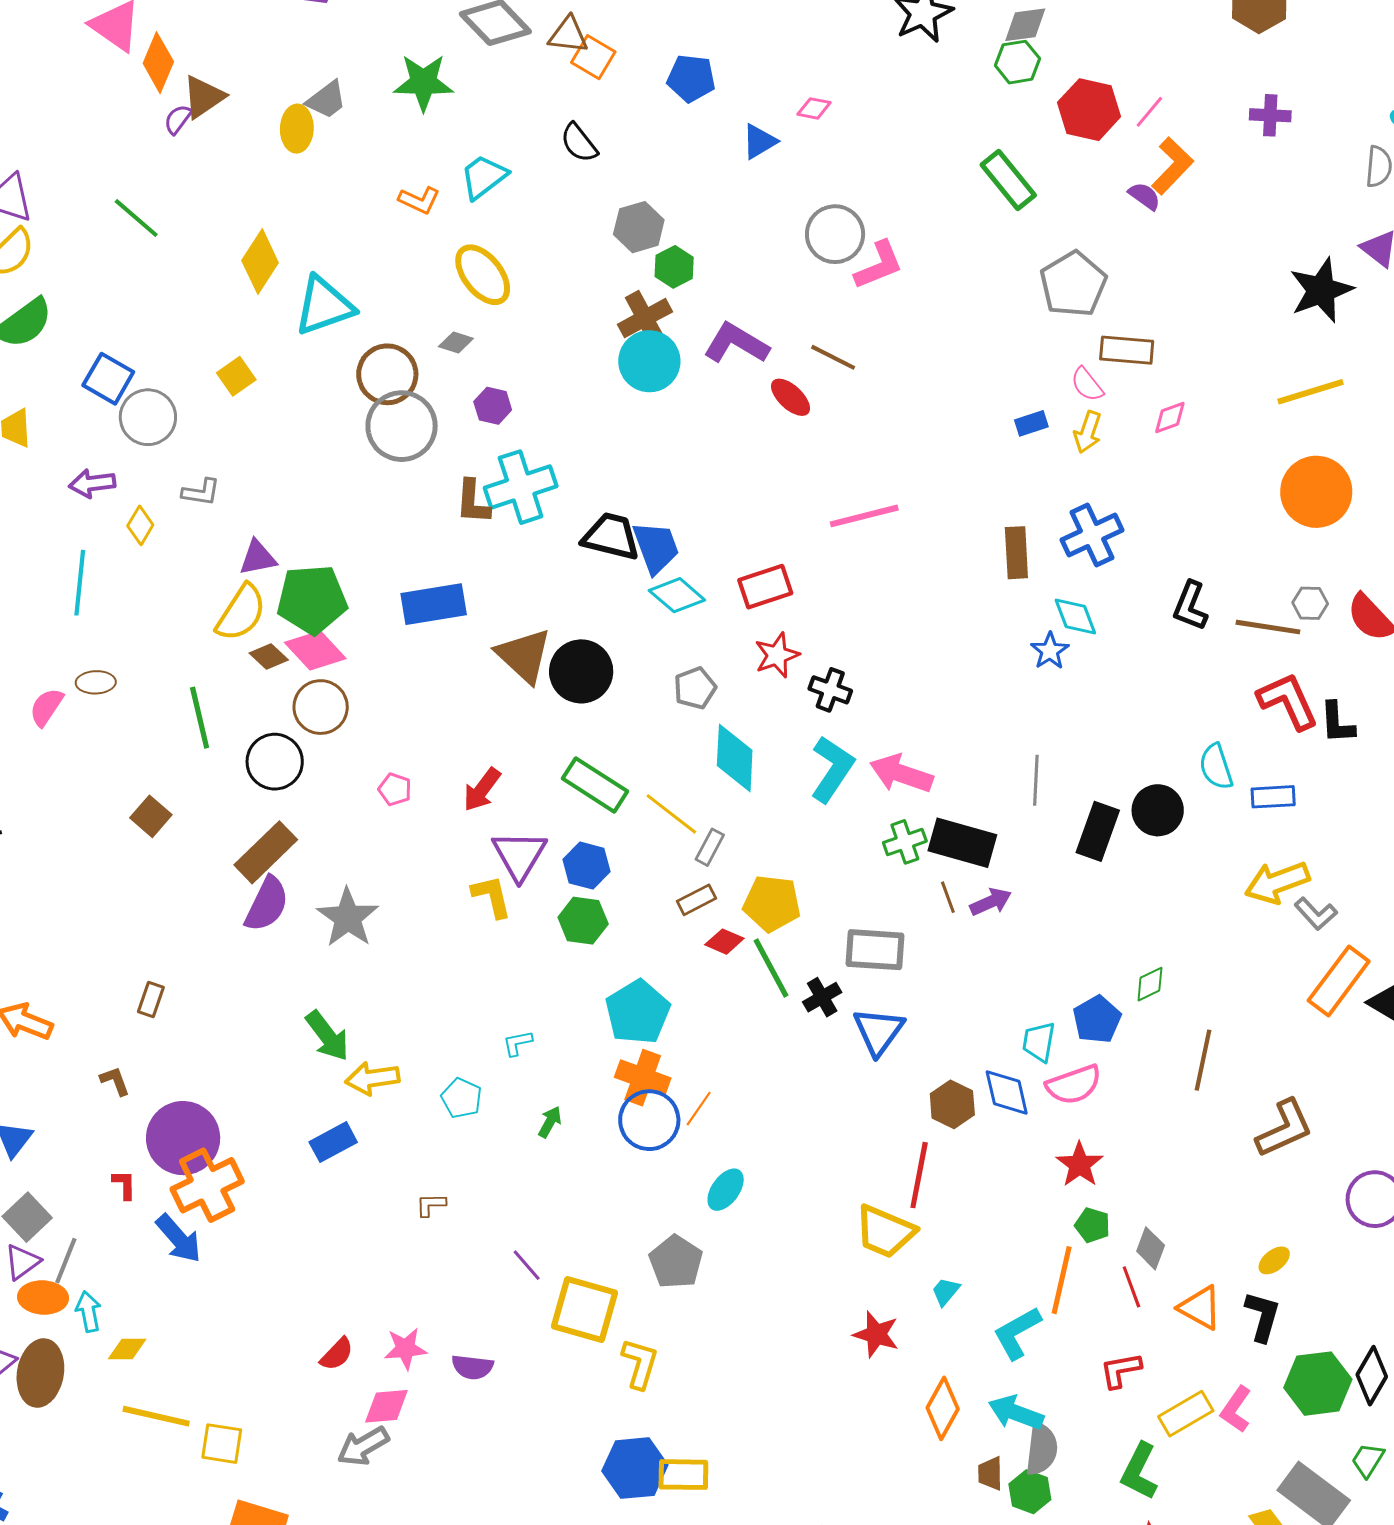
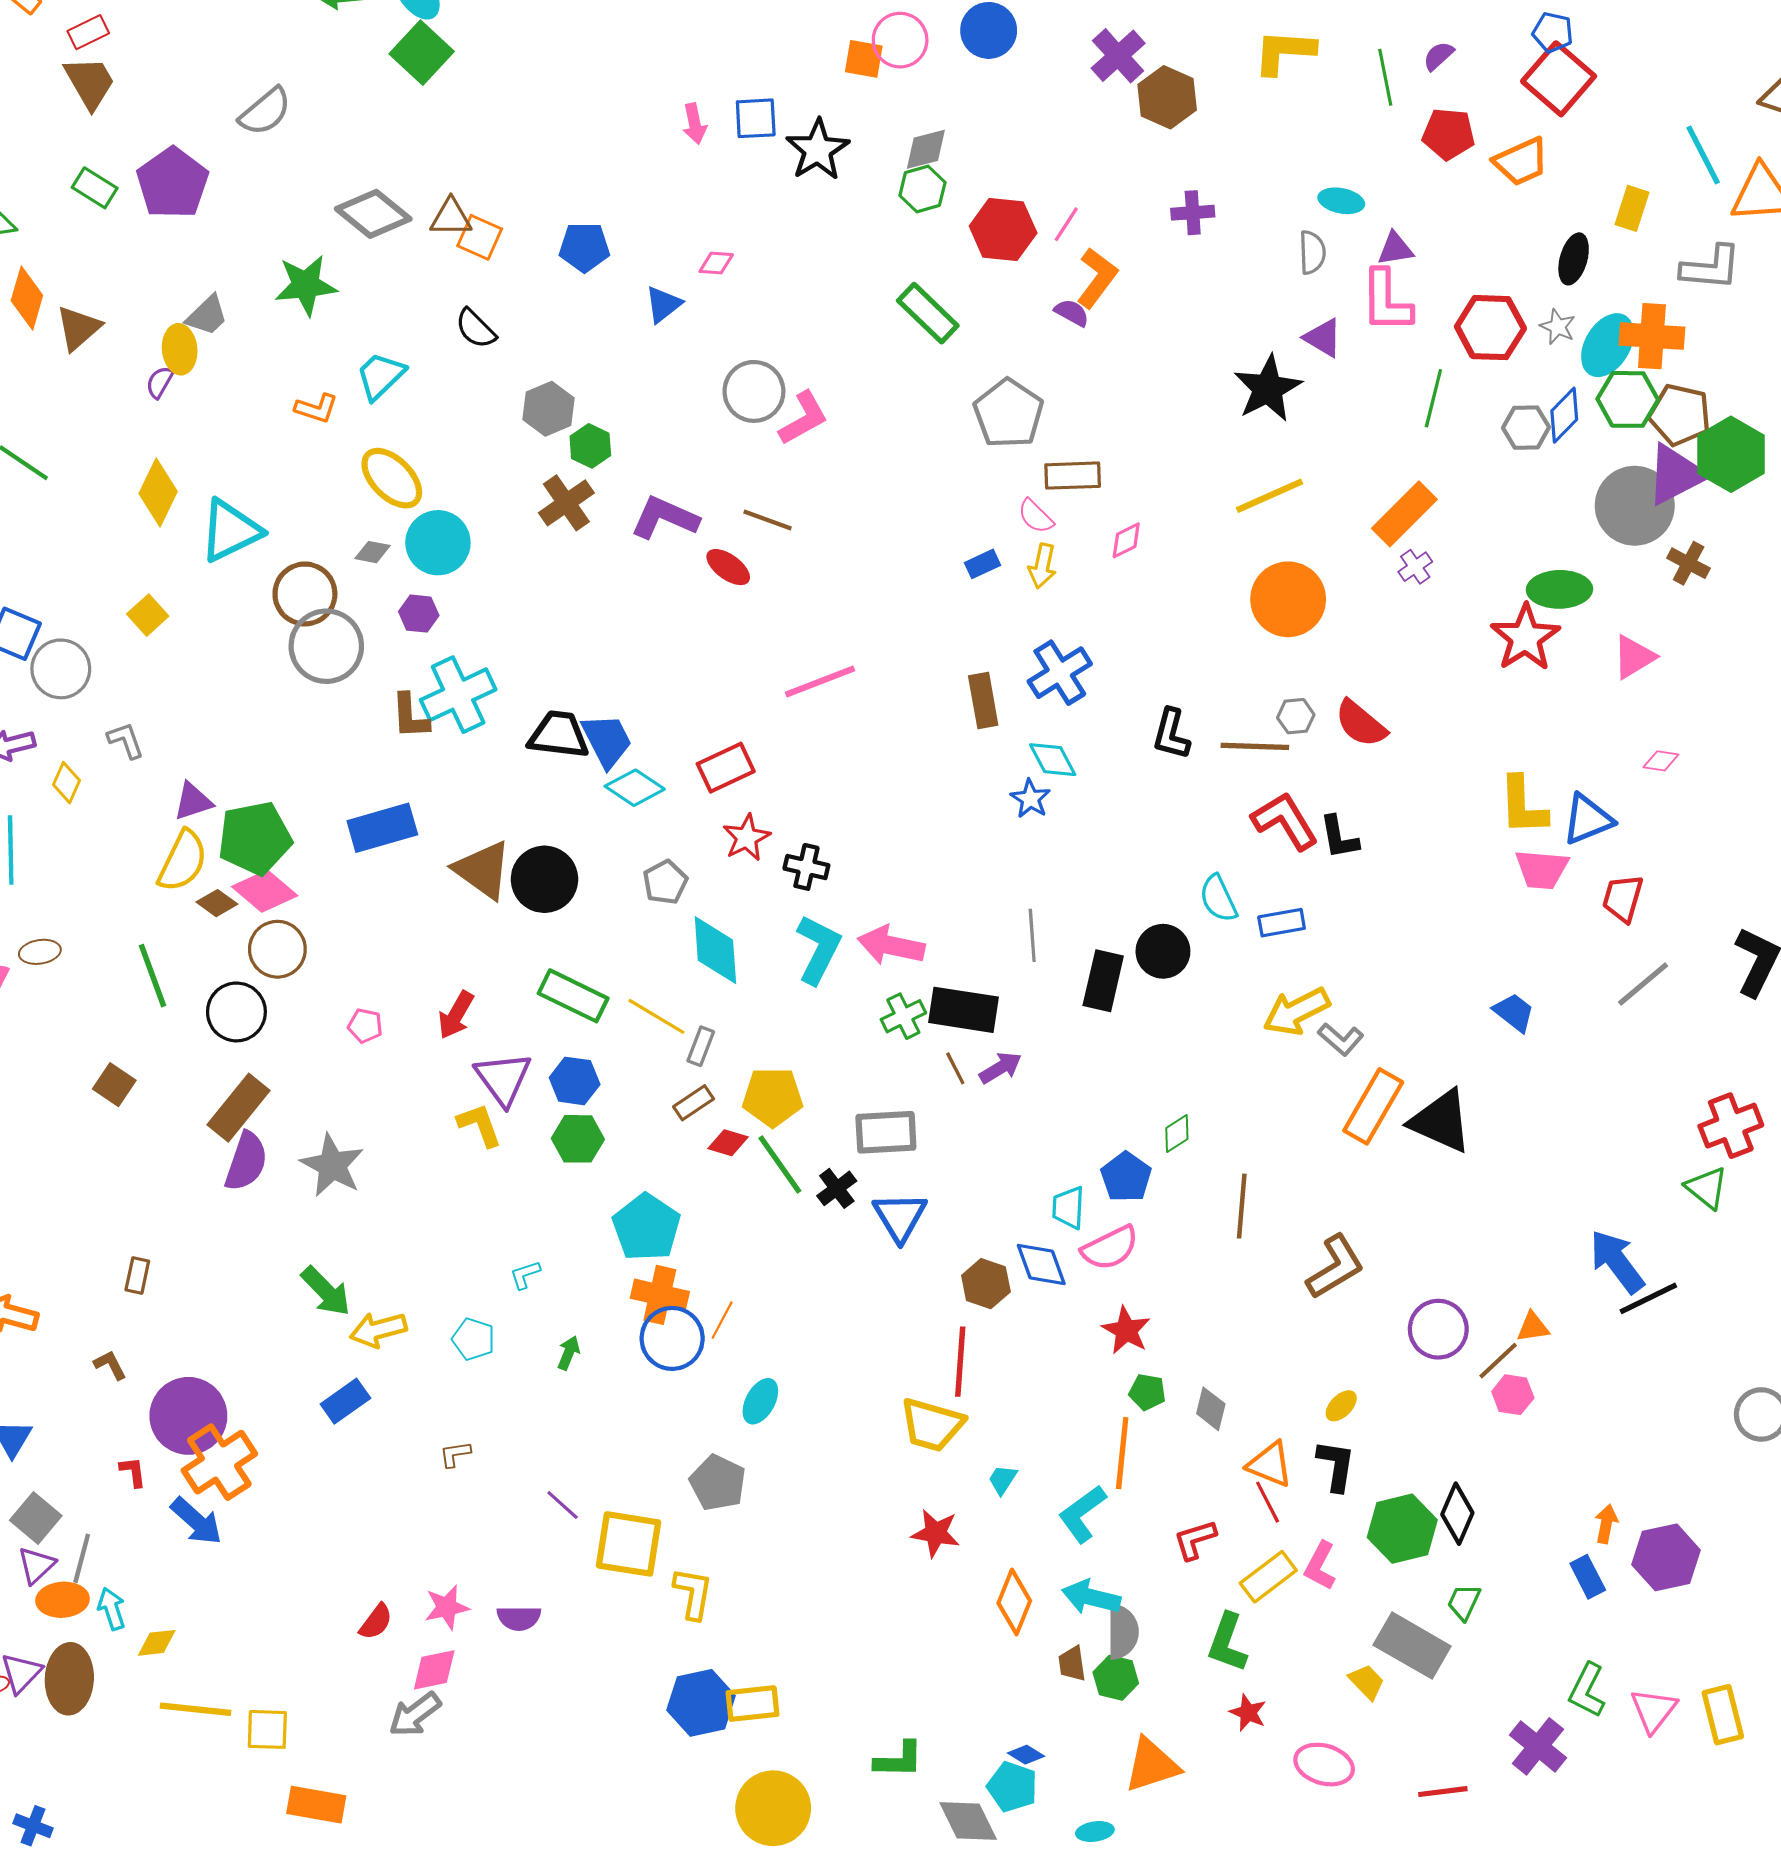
purple semicircle: (178, 119) -> (160, 382), moved
cyan circle: (649, 361) -> (438, 543), moved
gray L-shape: (201, 492) -> (126, 740), turned -111
red line: (1131, 1287) -> (1268, 1502), moved

